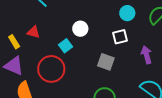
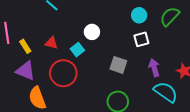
red triangle: (33, 32) -> (51, 43), moved
white square: (120, 37) -> (141, 39), moved
purple arrow: (146, 55) -> (154, 68), moved

